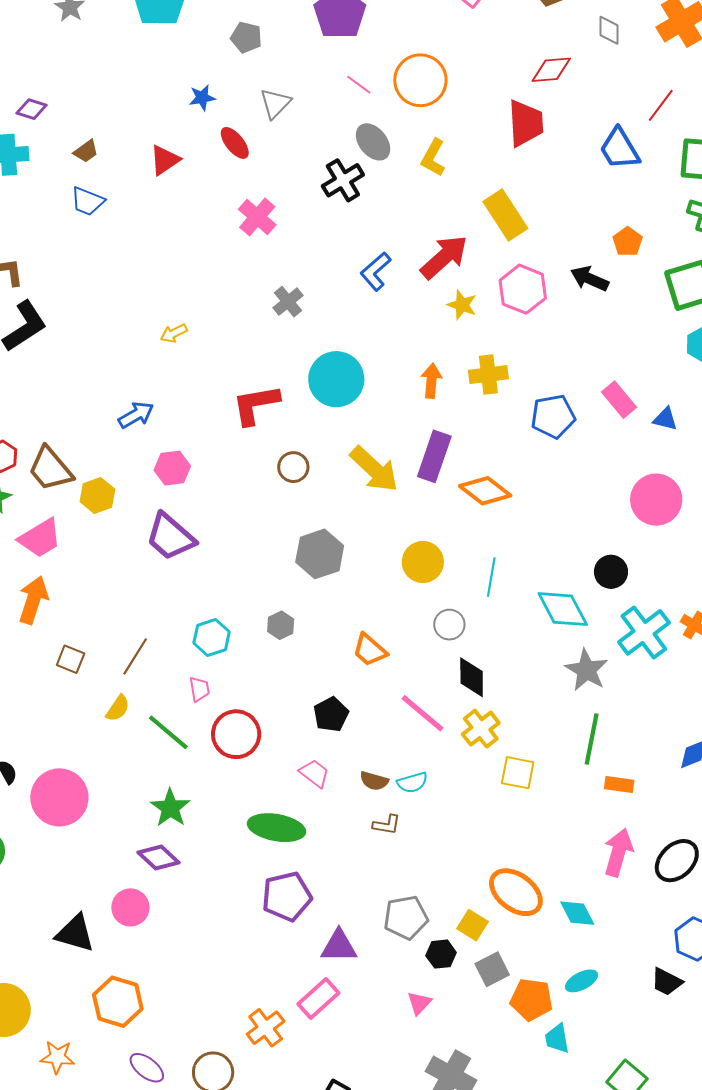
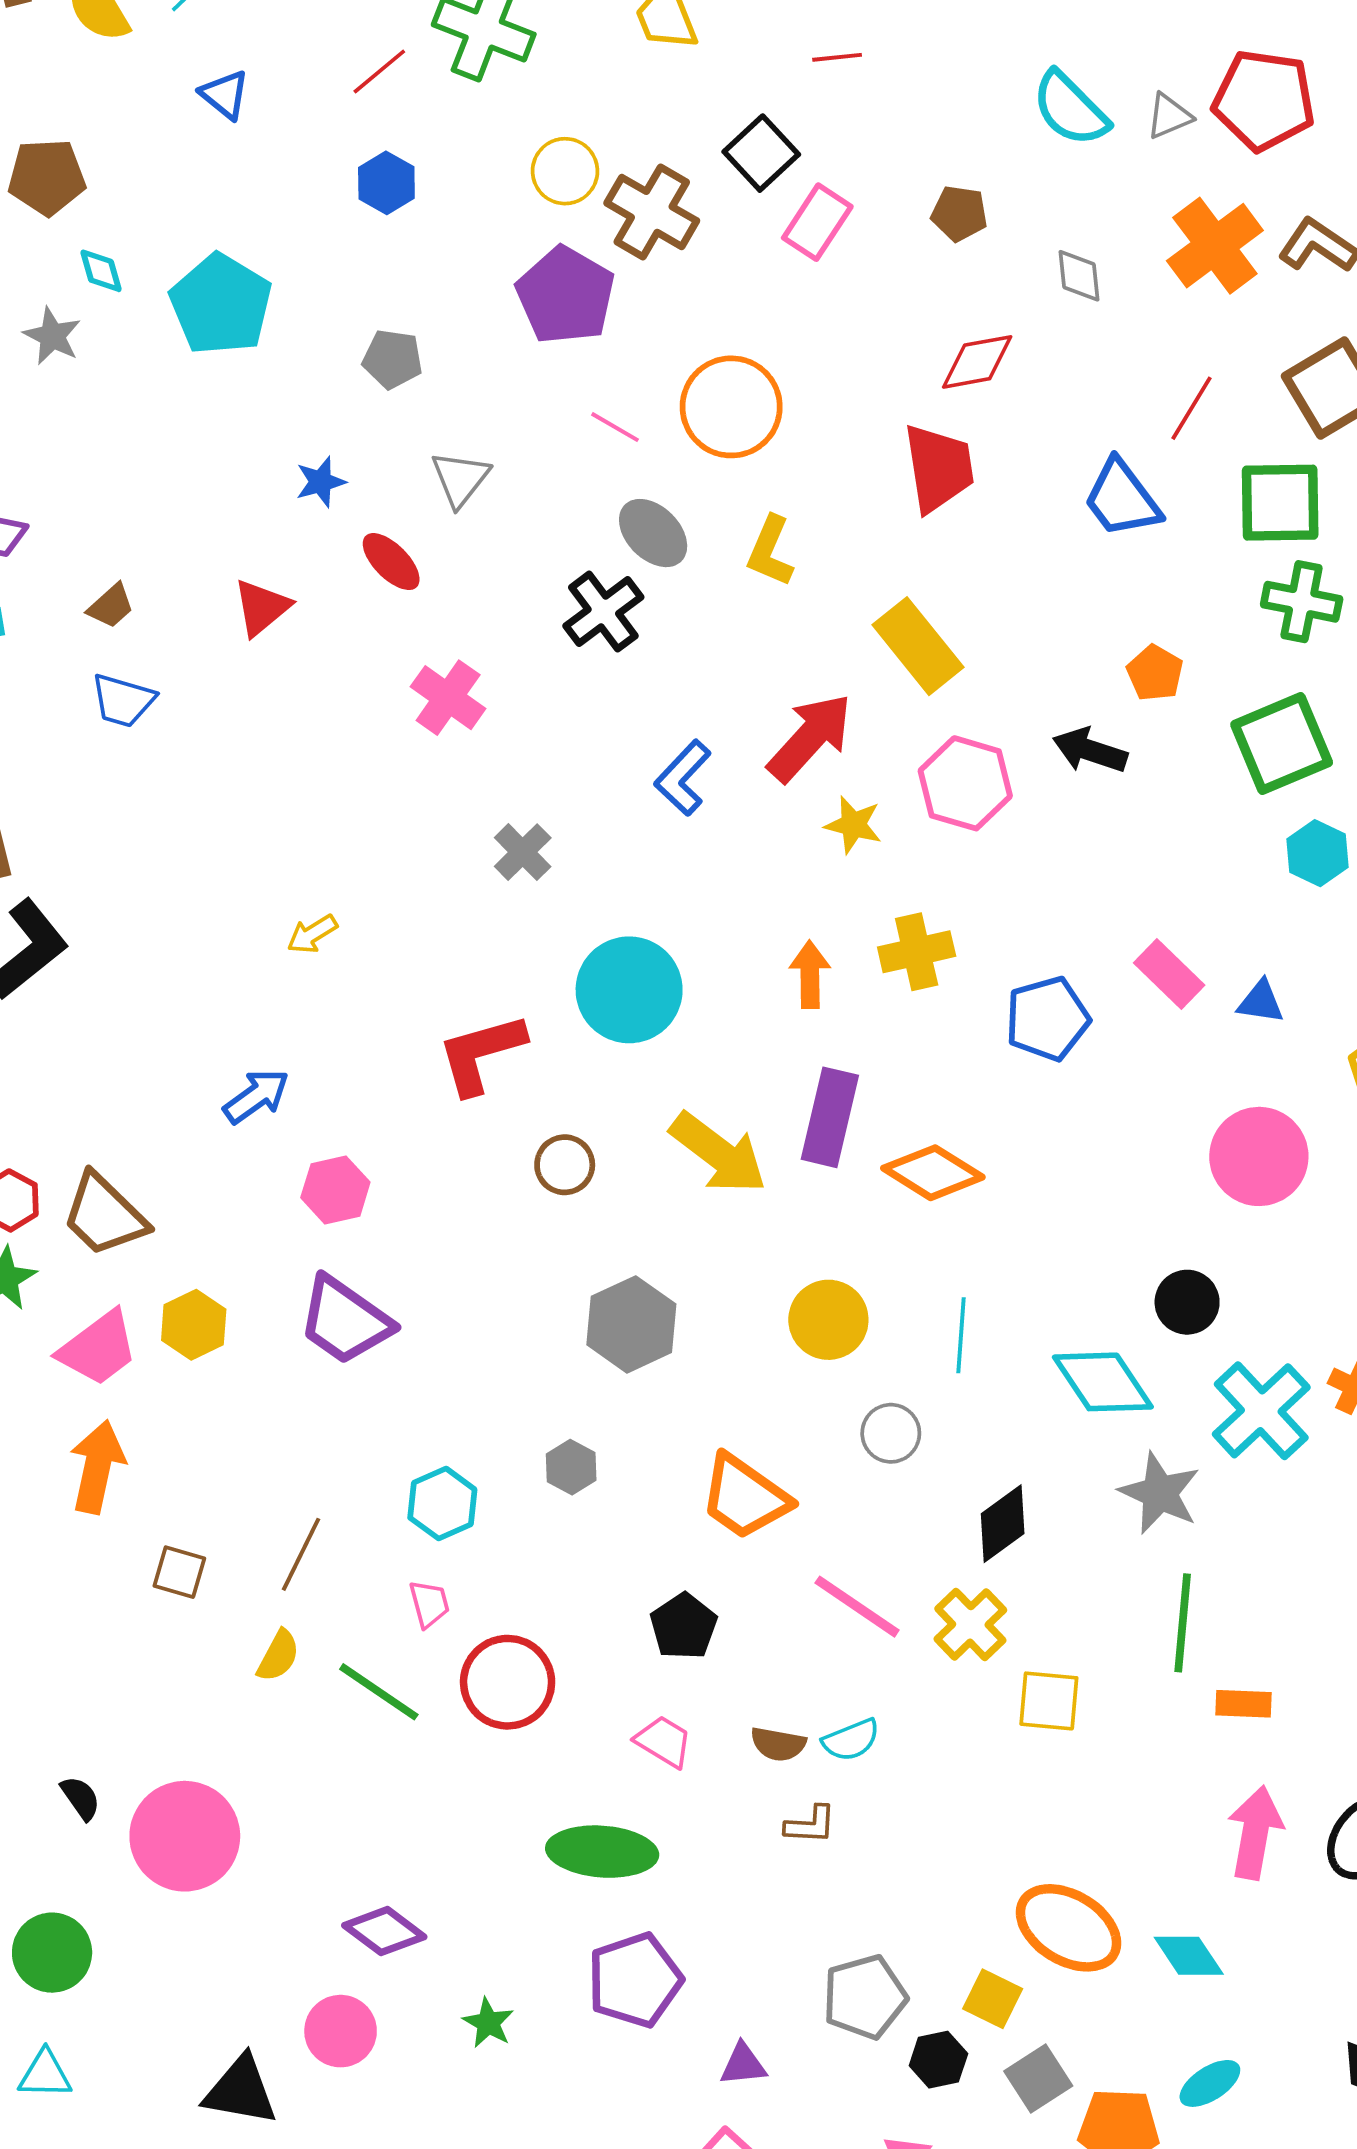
yellow hexagon: (97, 495) -> (194, 1325), moved
orange trapezoid: (370, 650) -> (745, 1497), size x1.4
black diamond: (472, 677) -> (1003, 1524), moved, turned 60
green star: (170, 808) -> (488, 2023), moved, size x0.7
purple triangle: (339, 946) -> (743, 2064), size x0.7

